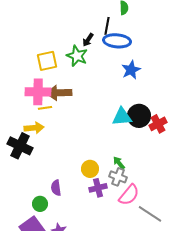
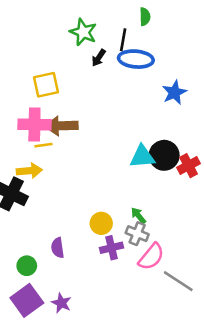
green star: (77, 56) -> (83, 32), moved
blue star: (131, 70) -> (174, 92), moved
green circle: (40, 204) -> (27, 266), moved

